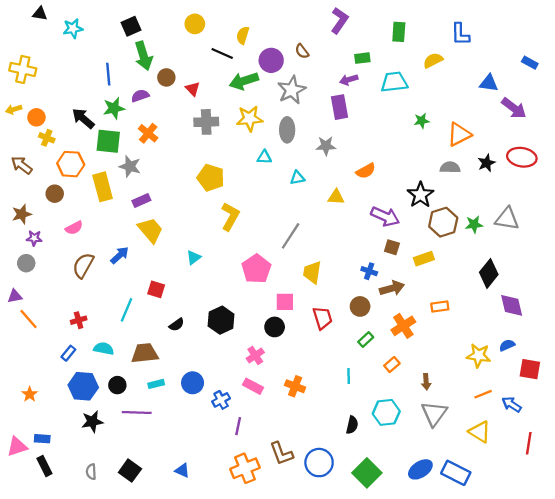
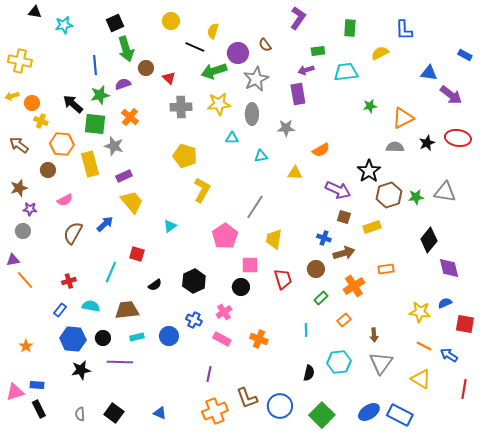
orange line: (483, 394) -> (424, 346), turned 49
blue cross: (221, 400) -> (194, 320), moved, turned -35

